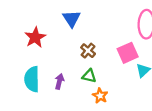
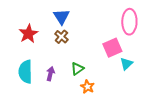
brown cross: (88, 51) -> (61, 37), moved
green triangle: (89, 76) -> (77, 69), turned -48

